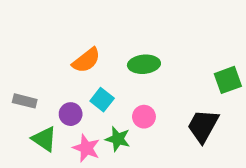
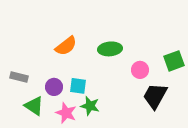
cyan square: (102, 100) -> (78, 86), moved, turned -30
pink circle: (144, 117) -> (140, 70), moved

